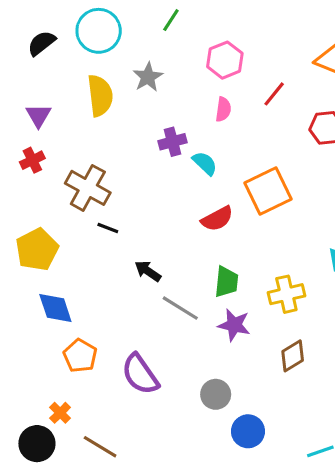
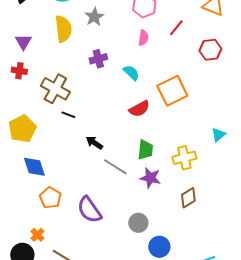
purple cross: (173, 142) -> (98, 59), moved
red cross: (32, 160) -> (19, 71), turned 35

